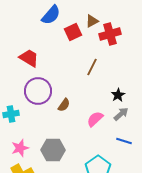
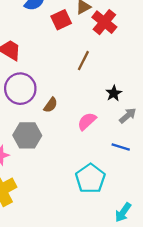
red cross: (110, 34) -> (104, 22), turned -35
gray arrow: (121, 114) -> (128, 115), moved
gray hexagon: (53, 150) -> (27, 135), moved

